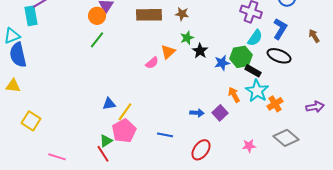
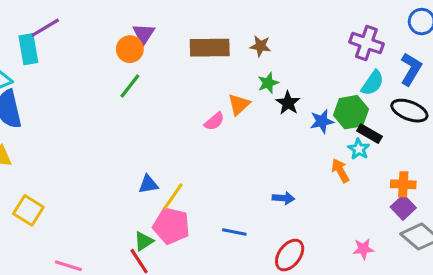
cyan star: (257, 91) -> (359, 149), moved, size x0.6
orange cross: (275, 104) -> (403, 184), turned 35
purple square: (220, 113) -> (403, 207), moved
pink pentagon: (124, 131) -> (171, 226), turned -30

